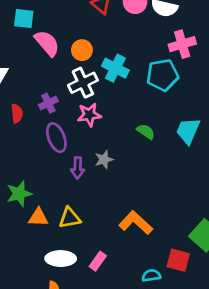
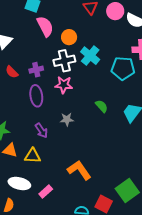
red semicircle: (17, 113) -> (12, 72), turned 128
purple arrow: (78, 168) -> (41, 131), moved, turned -49

